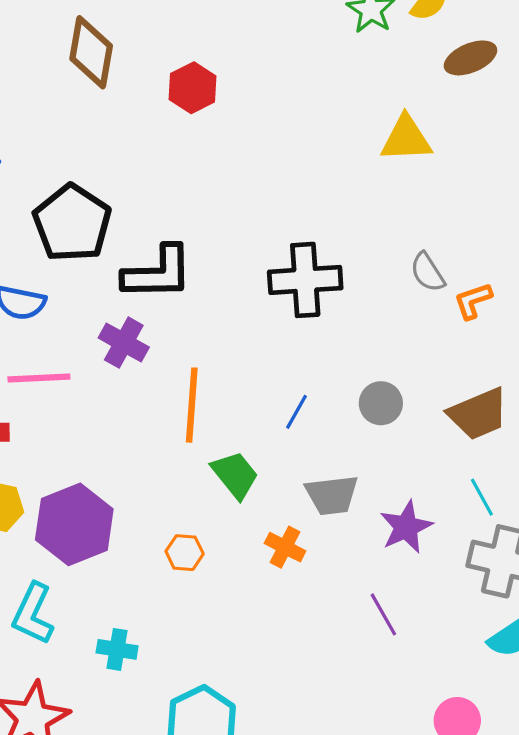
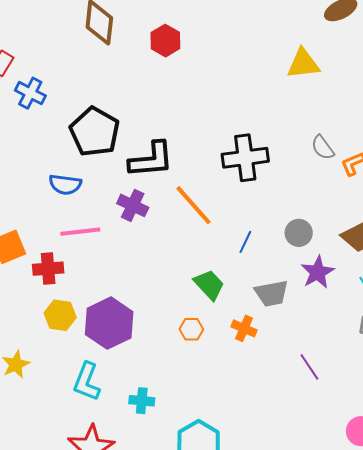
orange line: (192, 405) -> (194, 205), moved, turned -42
purple star: (406, 527) -> (318, 272), moved
orange hexagon: (185, 553) -> (191, 329), moved

